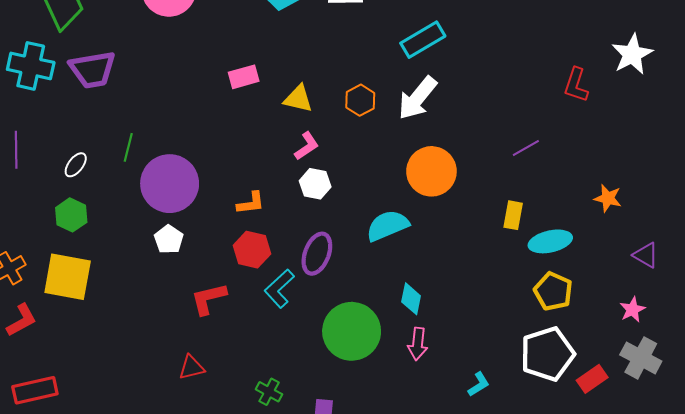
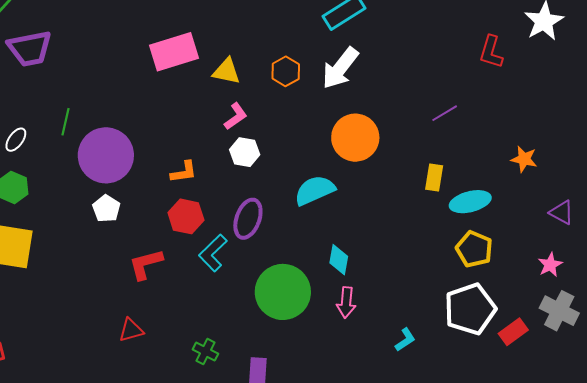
pink rectangle: (244, 77) -> (174, 52), size x1.6

